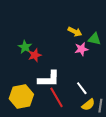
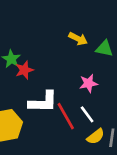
pink star: (81, 49) -> (88, 83), moved
red line: (57, 97) -> (66, 116), moved

